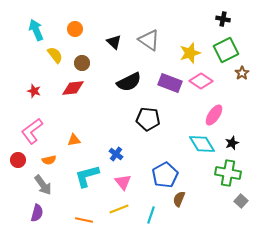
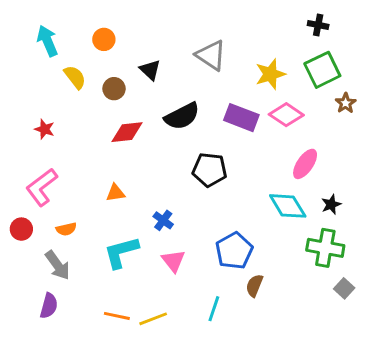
black triangle: (114, 42) -> (150, 70), moved
red diamond: (73, 88) -> (127, 132), moved
orange triangle: (74, 140) -> (115, 193), moved
yellow line: (119, 209) -> (153, 319), moved

